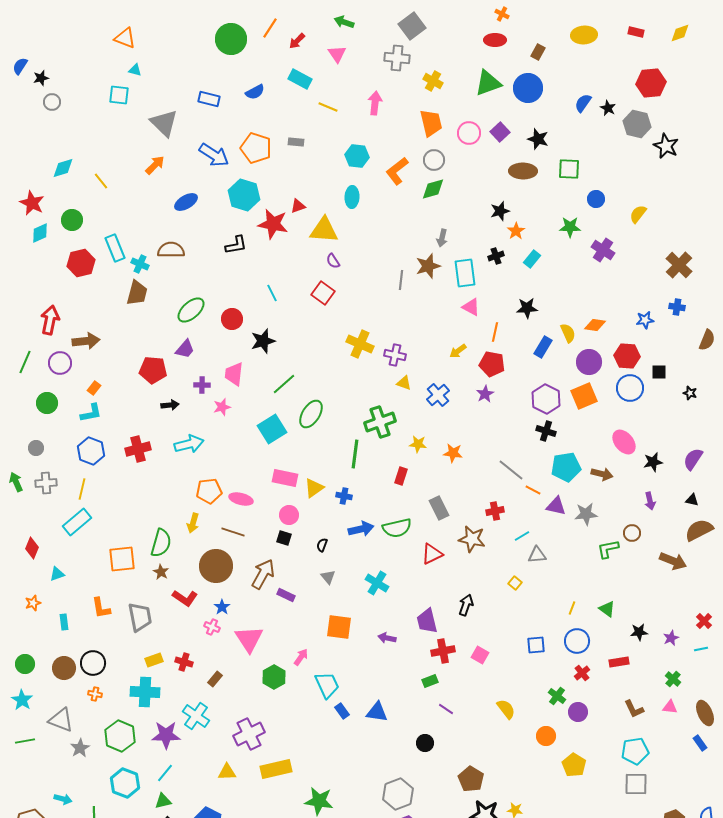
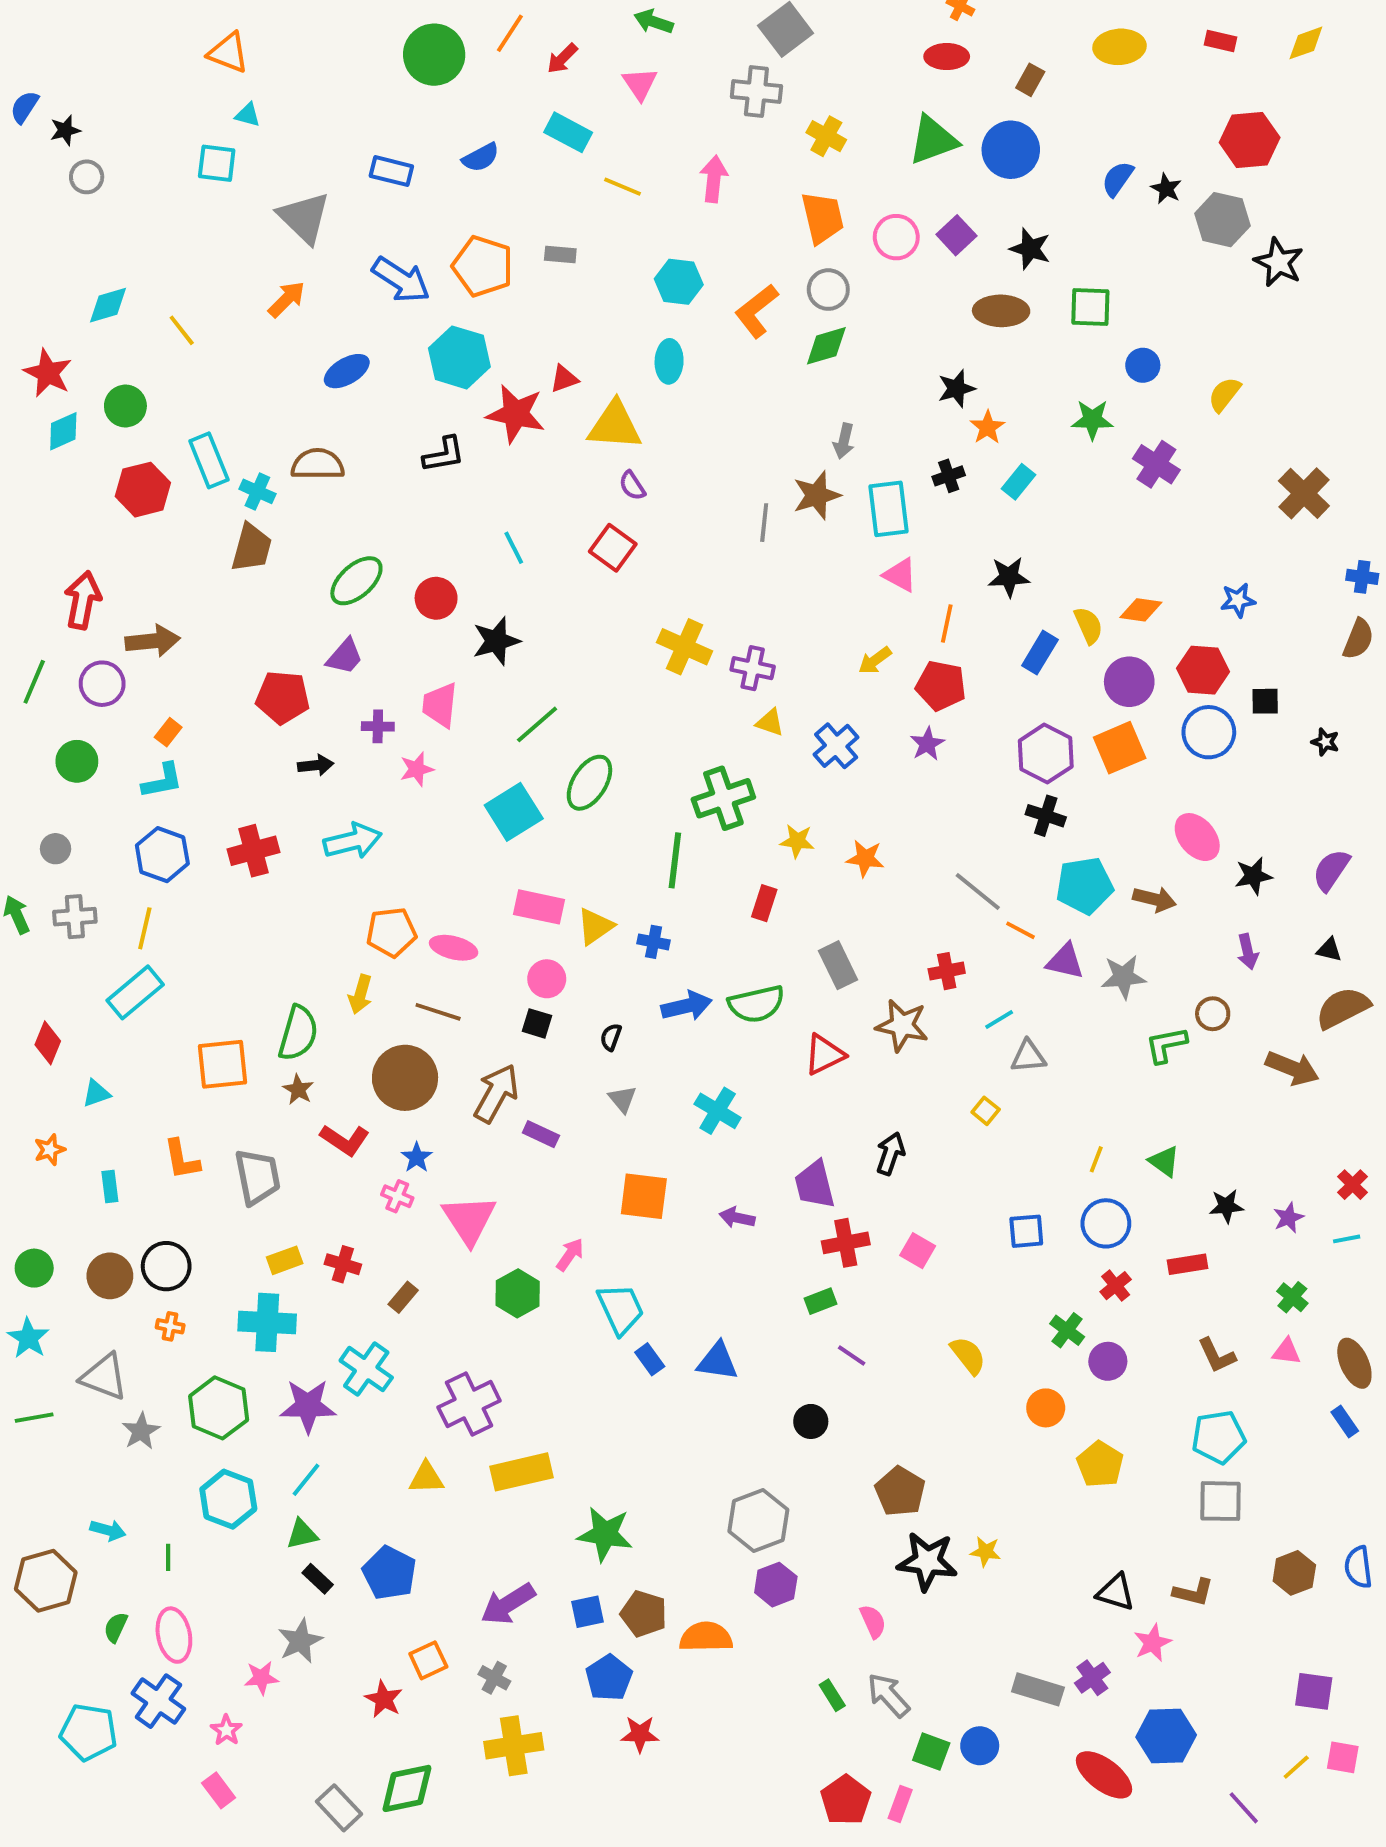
blue cross: (677, 307) -> (1362, 577), moved

